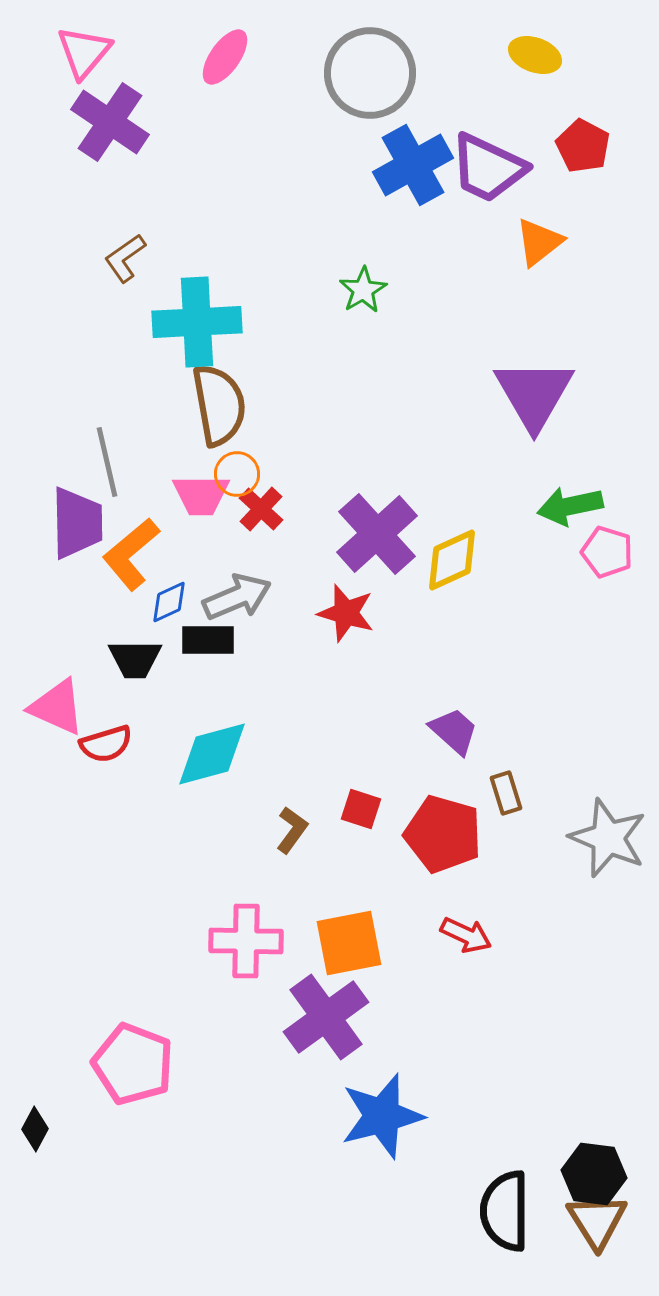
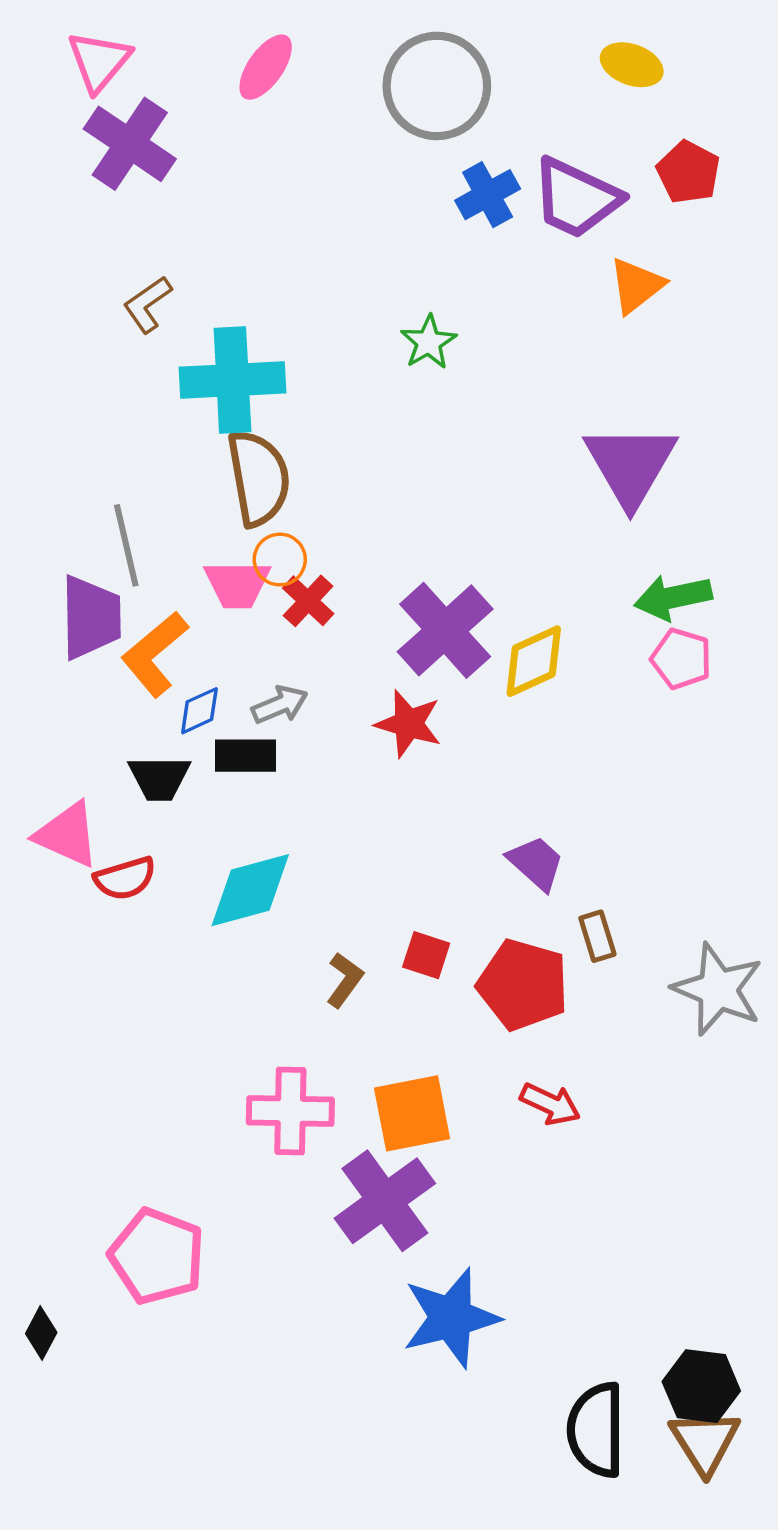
blue cross: (413, 165) -> (488, 195), size x0.7
pink pentagon: (607, 552) -> (681, 659), moved
gray arrow: (237, 597) -> (280, 705), size x0.7

